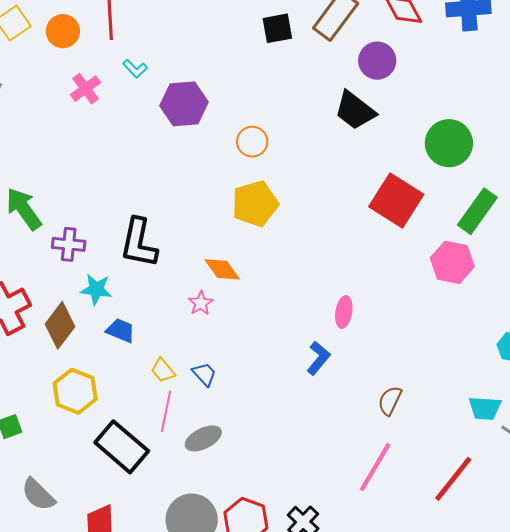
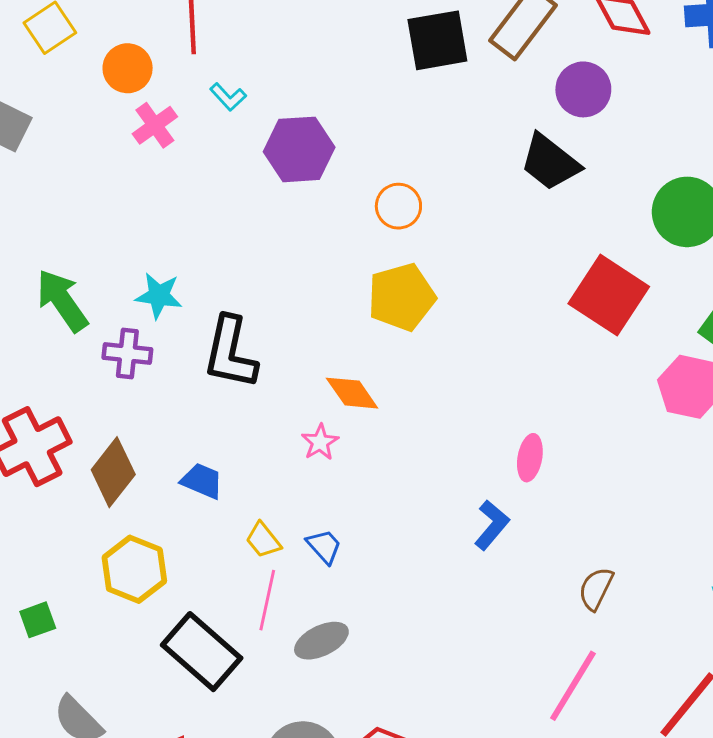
black square: (277, 28) -> (437, 40), size x1.4
orange circle: (63, 31) -> (128, 68), moved
cyan star: (96, 289) -> (159, 296), moved

